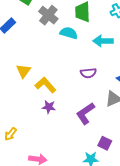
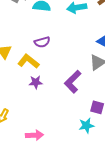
purple semicircle: (88, 73) -> (42, 42), moved

